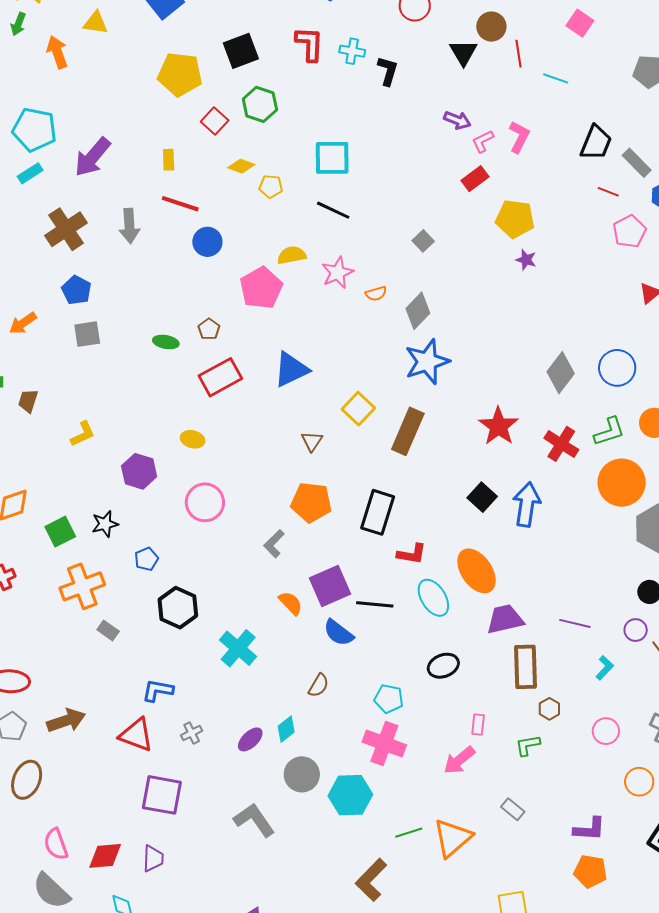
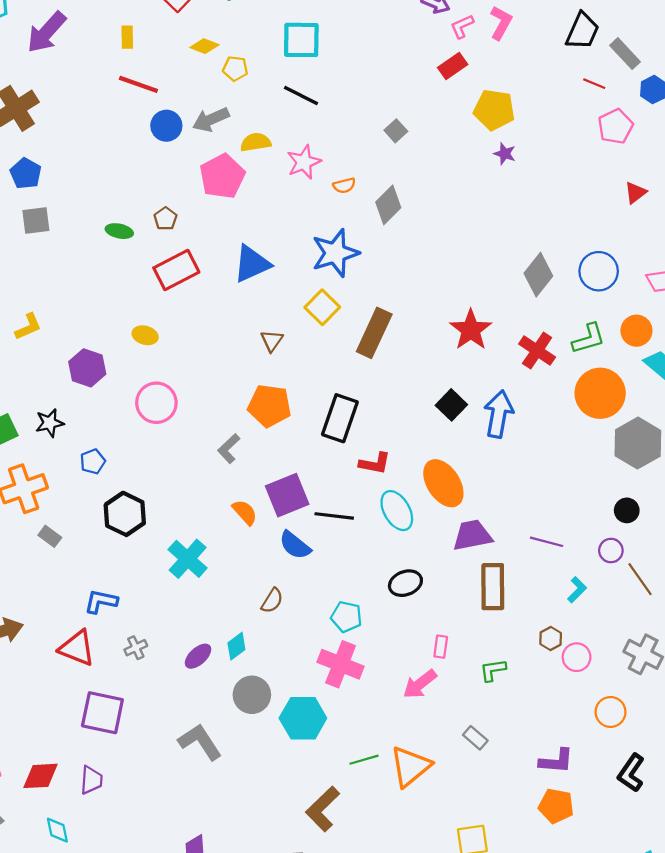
gray arrow: (129, 226) -> (211, 120), moved, turned 68
blue star: (427, 362) -> (335, 253), moved
brown hexagon: (549, 709) -> (551, 638), moved

